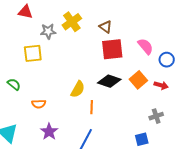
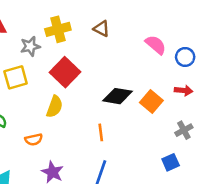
yellow cross: (72, 22) -> (58, 29), turned 30
red square: (112, 49) -> (65, 72), moved, turned -30
orange square: (138, 80) -> (151, 102), moved
yellow semicircle: (78, 89) -> (55, 107), moved

